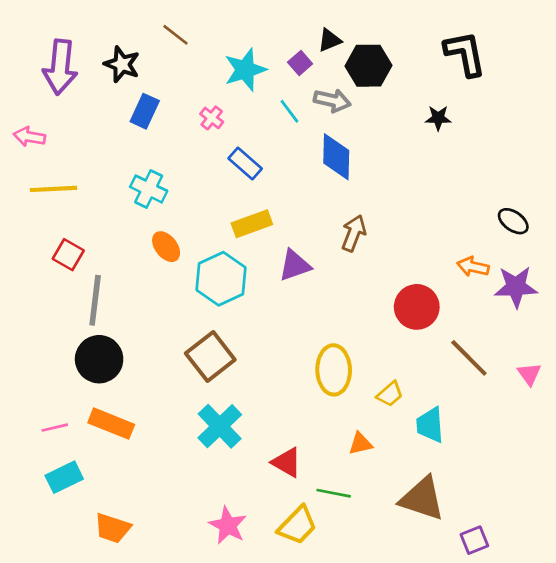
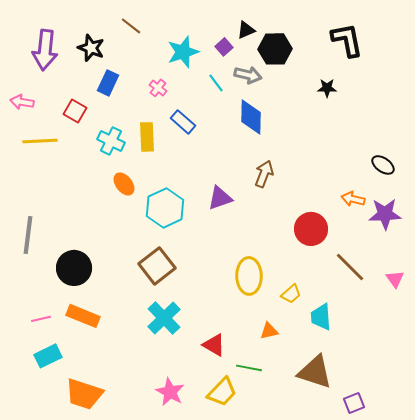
yellow rectangle: (252, 224) -> (147, 137), moved, turned -72
red square: (68, 255) -> (75, 111), moved
gray line: (95, 300) -> (28, 235), moved
orange trapezoid: (112, 528) -> (84, 394), size x1.4

